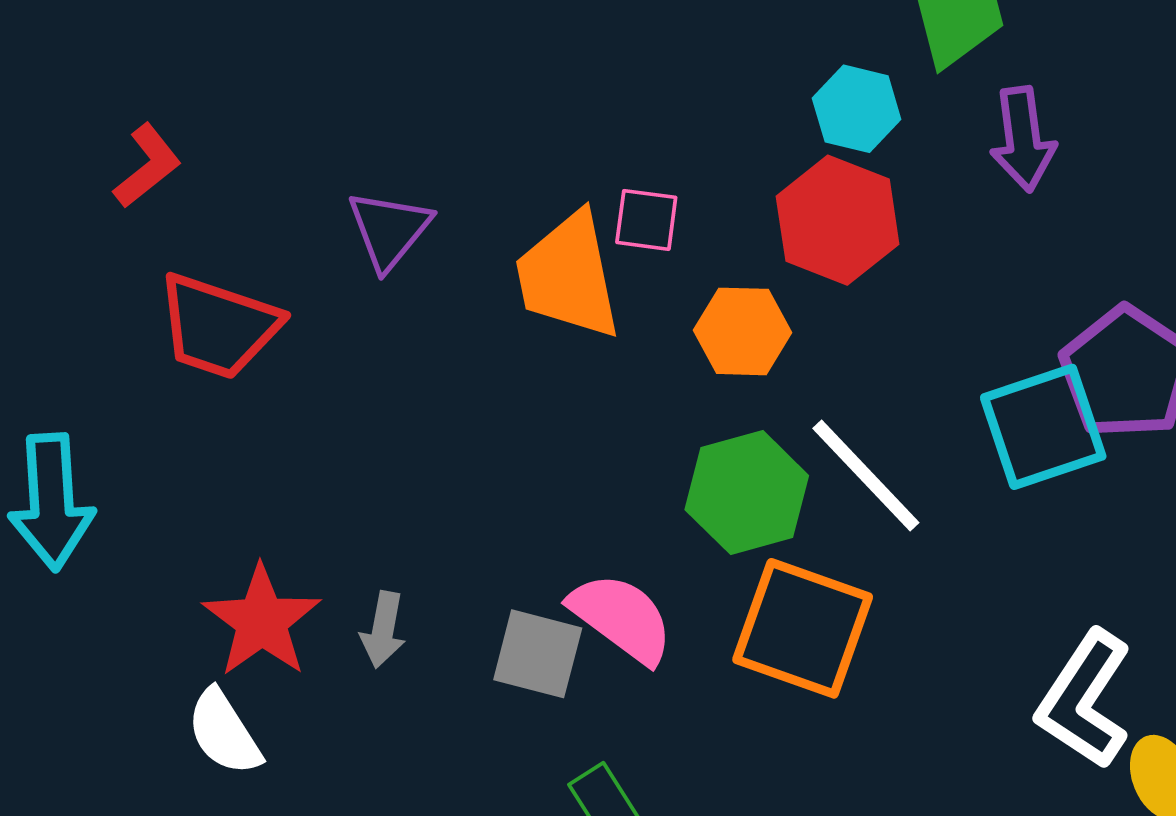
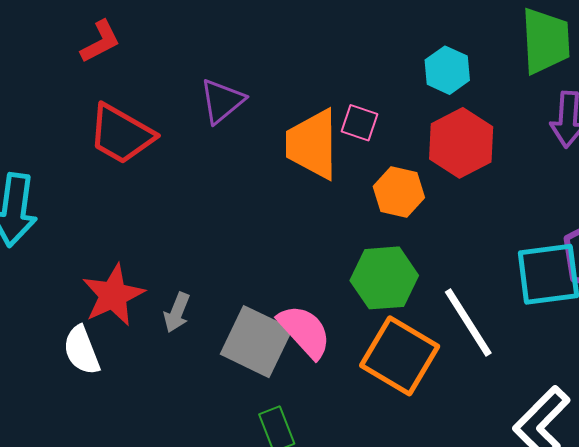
cyan hexagon: (857, 109) -> (447, 70), moved
white line: (866, 476) -> (468, 323), moved
gray square: (538, 654) -> (256, 342), size x1.4

